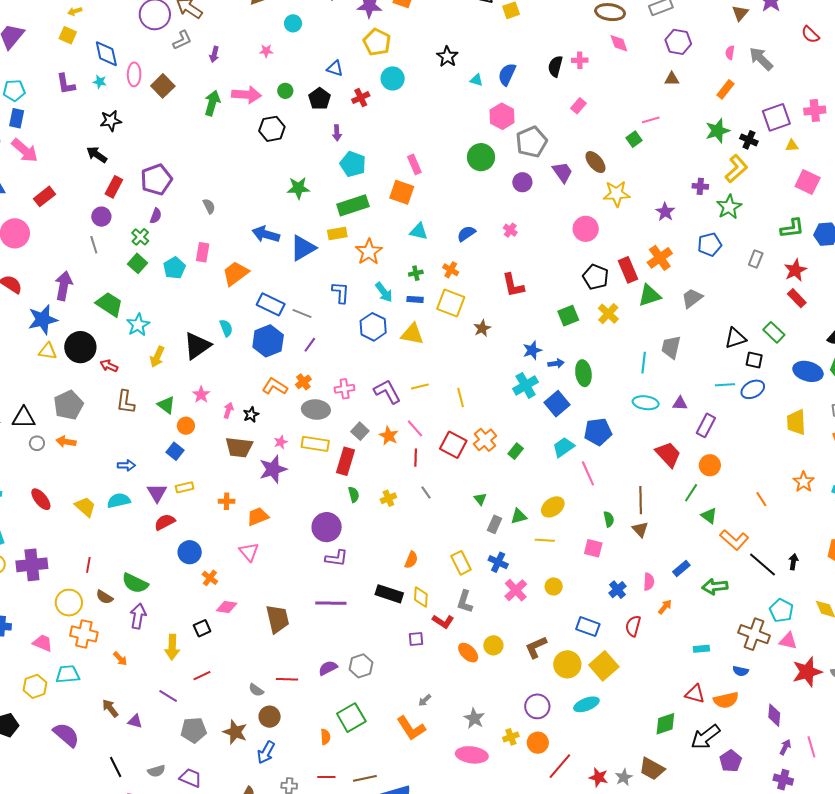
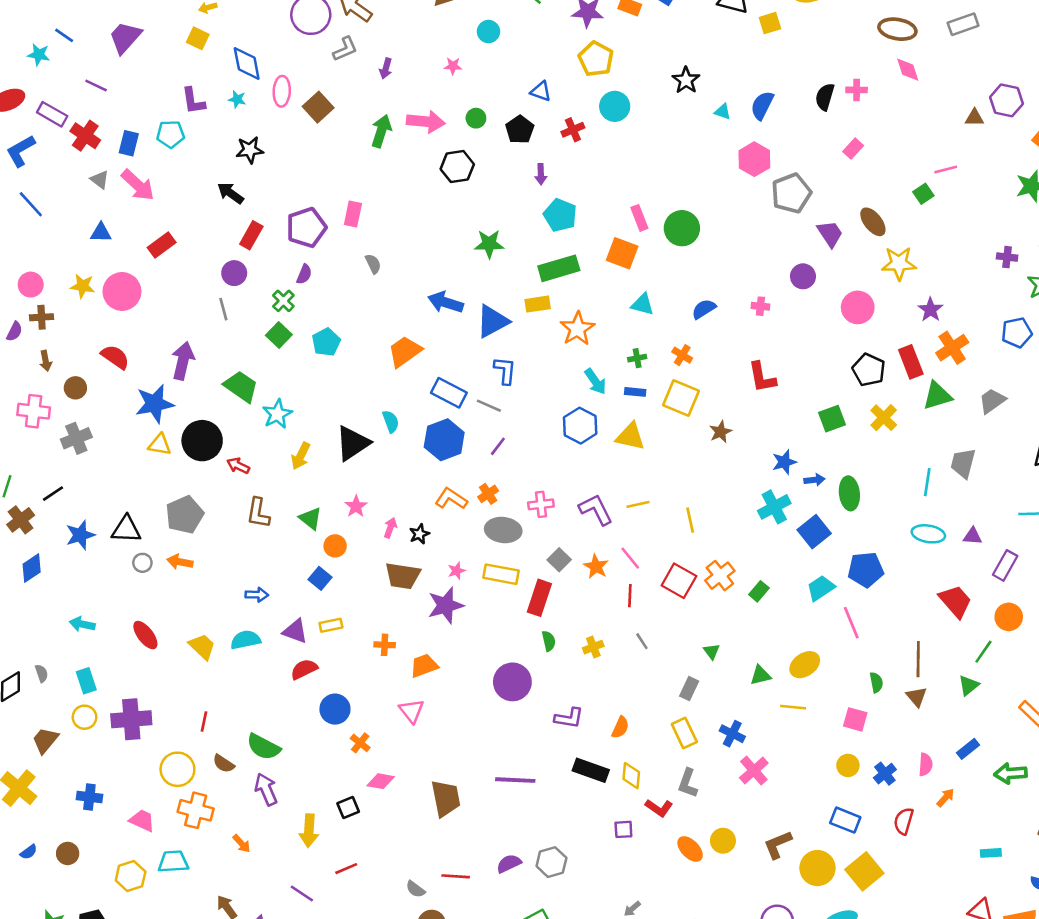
purple hexagon: (678, 42) -> (1006, 100), moved
cyan pentagon: (14, 90) -> (171, 134), moved
green circle: (481, 157) -> (682, 228), moved
purple circle: (522, 182) -> (803, 276), moved
purple star: (665, 212) -> (930, 310), moved
pink cross: (510, 230) -> (760, 306), turned -32
pink rectangle: (203, 252) -> (353, 214), moved
blue L-shape: (341, 293) -> (505, 371), moved
purple triangle: (157, 493) -> (295, 631), turned -40
green triangle: (709, 516) -> (969, 685), moved, turned 42
gray rectangle: (494, 524) -> (689, 689), moved
purple L-shape: (336, 558) -> (569, 718), moved
yellow circle: (554, 586) -> (848, 765), moved
purple arrow: (138, 616) -> (266, 789), turned -35

